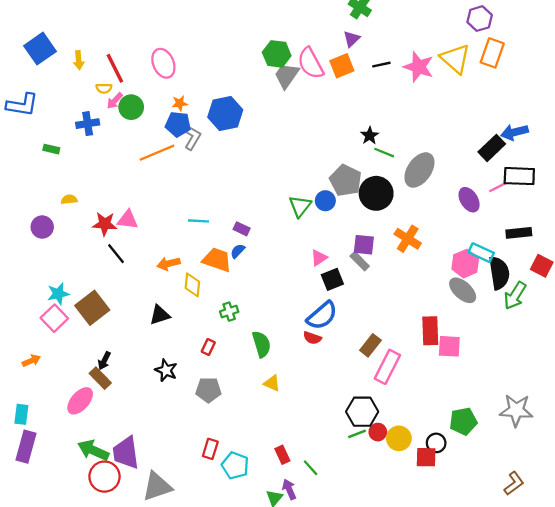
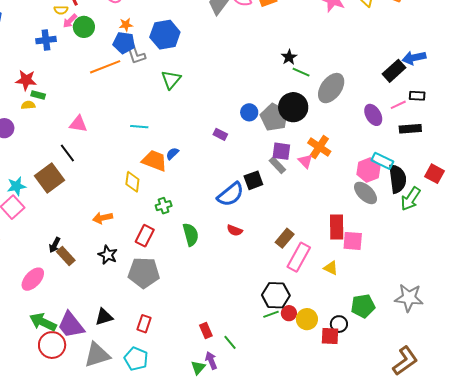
gray L-shape: (192, 138) -> (136, 55), turned 130
green rectangle: (51, 149) -> (38, 95), moved
black rectangle: (519, 176) -> (417, 96), size x0.6
gray pentagon: (346, 180) -> (274, 117), moved
green triangle: (300, 206) -> (171, 80), moved
red star: (105, 224) -> (26, 80), moved
purple rectangle: (242, 229) -> (220, 134), moved
black rectangle: (519, 233) -> (410, 129), moved
pink triangle: (319, 258) -> (305, 161), moved, turned -42
orange arrow: (169, 264) -> (103, 218), moved
brown square: (92, 308) -> (49, 178), moved
black triangle: (160, 315) -> (104, 317), moved
blue semicircle: (322, 316) -> (231, 194), moved
red rectangle: (208, 347) -> (145, 236), size x1.5
brown rectangle: (100, 378) -> (66, 256), moved
yellow triangle: (272, 383) -> (331, 268), moved
gray pentagon: (208, 390) -> (144, 273), size x1.4
purple trapezoid: (126, 453) -> (71, 325), turned -32
cyan pentagon: (235, 466) -> (136, 359), moved
brown L-shape: (514, 483) -> (405, 361), size x1.4

